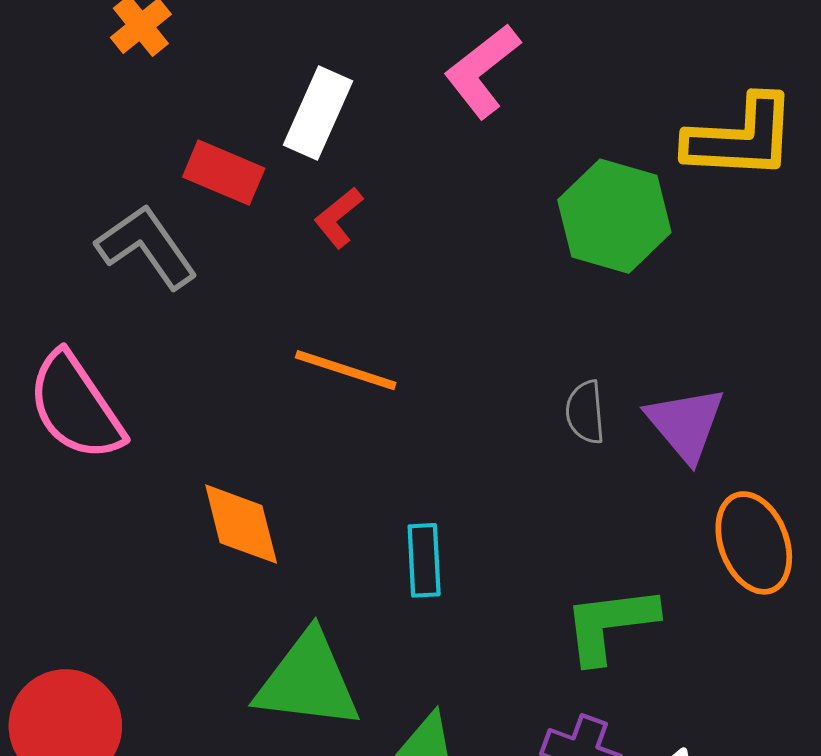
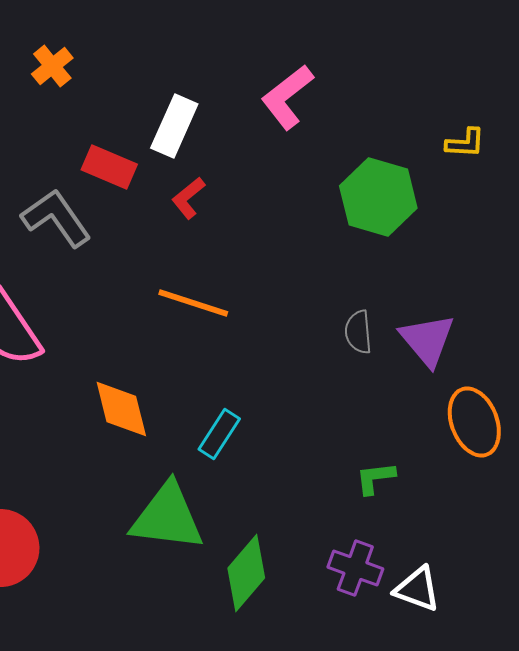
yellow L-shape: (741, 138) -> (465, 143), size x0.5
cyan rectangle: (424, 560) -> (219, 434), moved, turned 36
green L-shape: (610, 624) -> (375, 478), size x0.6

